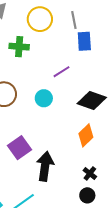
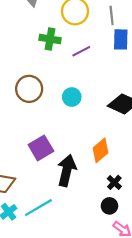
purple line: (62, 72) -> (81, 51), moved
orange diamond: (86, 135) -> (101, 150), moved

